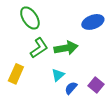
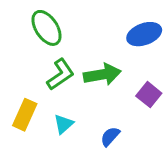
cyan triangle: (58, 75) -> (64, 124), moved
purple square: (96, 85) -> (149, 95), moved

